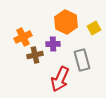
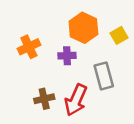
brown cross: (35, 55) -> (44, 99), moved

